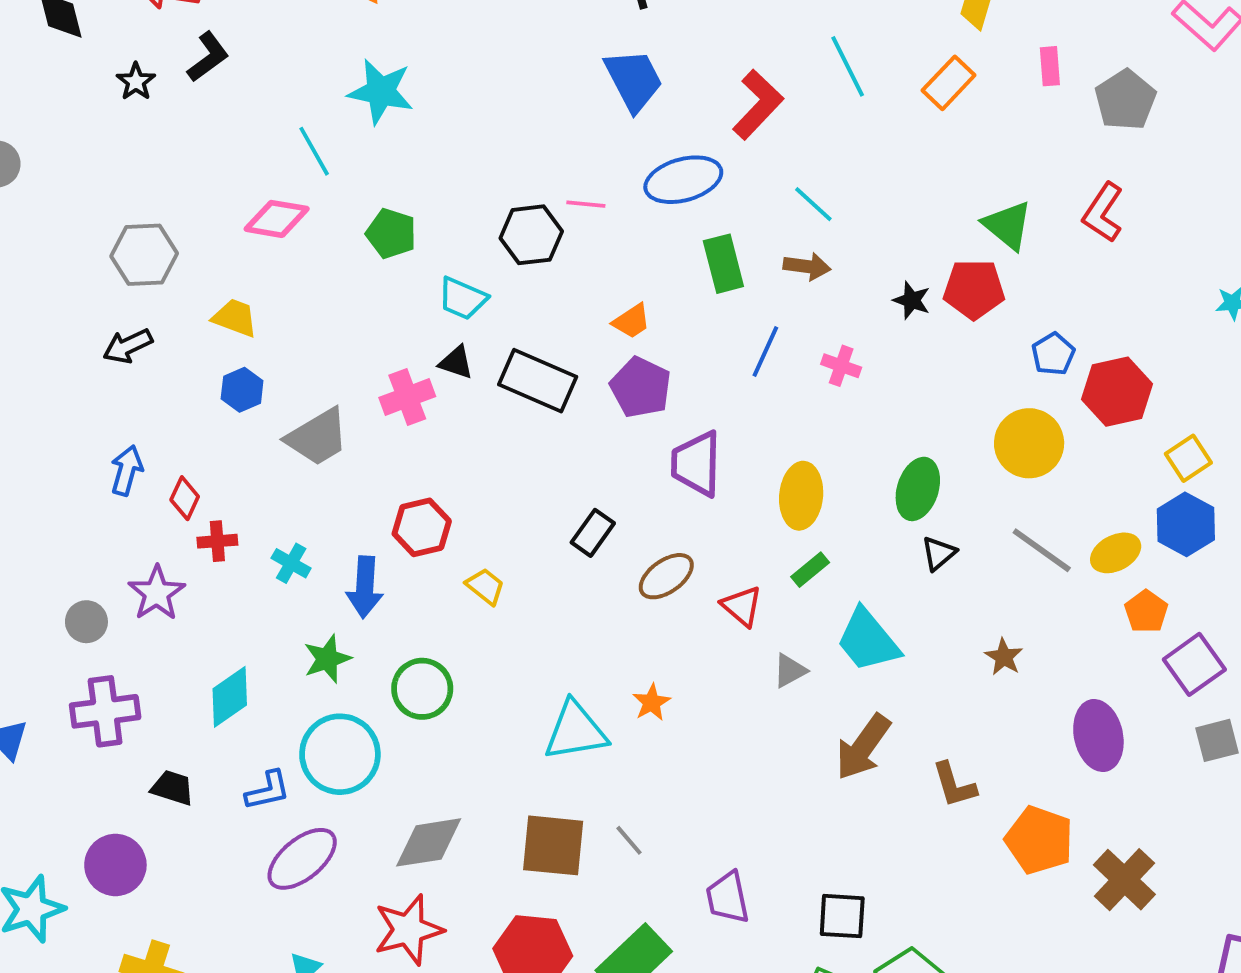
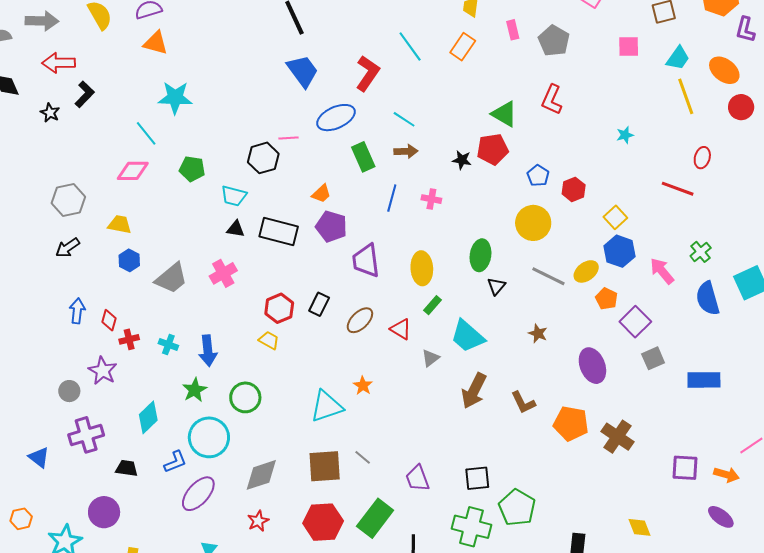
red hexagon: (1117, 392) -> (574, 189), size x0.7
pink cross: (407, 397) -> (223, 273), moved
red hexagon: (422, 527) -> (279, 308), moved
red star: (408, 930) -> (258, 521), size x0.6

